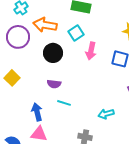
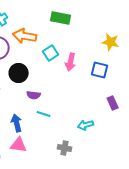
cyan square: (76, 33) -> (51, 53), moved
black circle: (53, 53) -> (19, 73), moved

